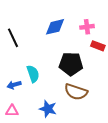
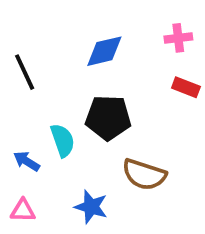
pink cross: (87, 27) -> (178, 38), moved
black pentagon: (71, 64) -> (108, 118), moved
blue arrow: (14, 85) -> (27, 161), turned 48

